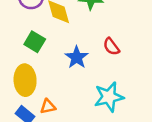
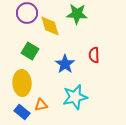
red semicircle: (111, 47) -> (94, 55), turned 35
cyan star: (109, 97) -> (75, 97), moved

